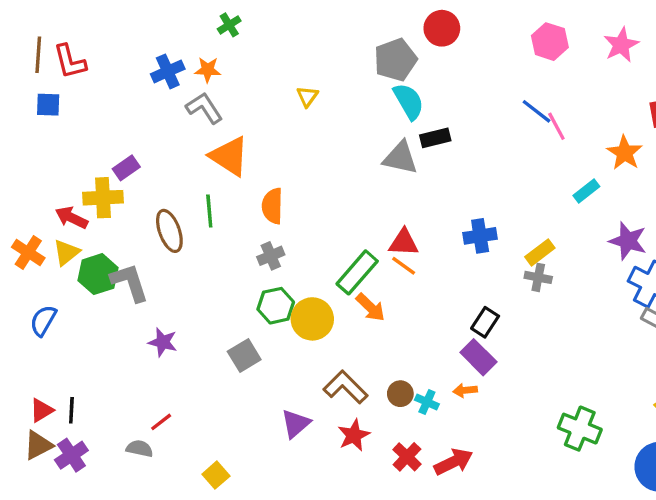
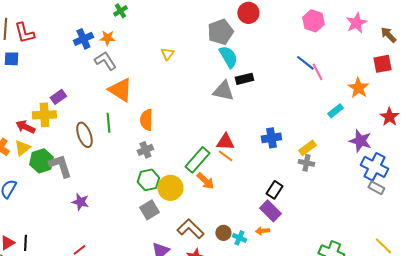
gray square: (244, 355) -> (149, 210), moved

